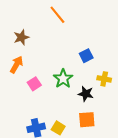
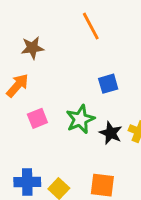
blue square: (86, 56) -> (108, 84), moved
black star: (86, 94) -> (111, 133), moved

